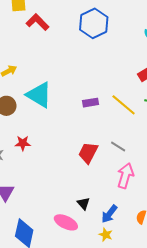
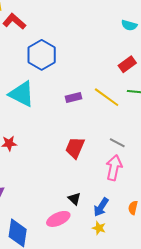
blue hexagon: (94, 23) -> (42, 55), moved
gray line: (118, 147) -> (117, 143), moved
pink ellipse: (66, 222) -> (58, 219), turned -45

